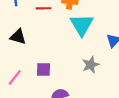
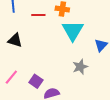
purple square: (43, 70) -> (36, 81), moved, turned 32

